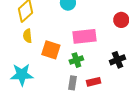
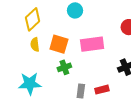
orange square: (51, 50) -> (59, 44), moved
green cross: (76, 60) -> (64, 67), moved

